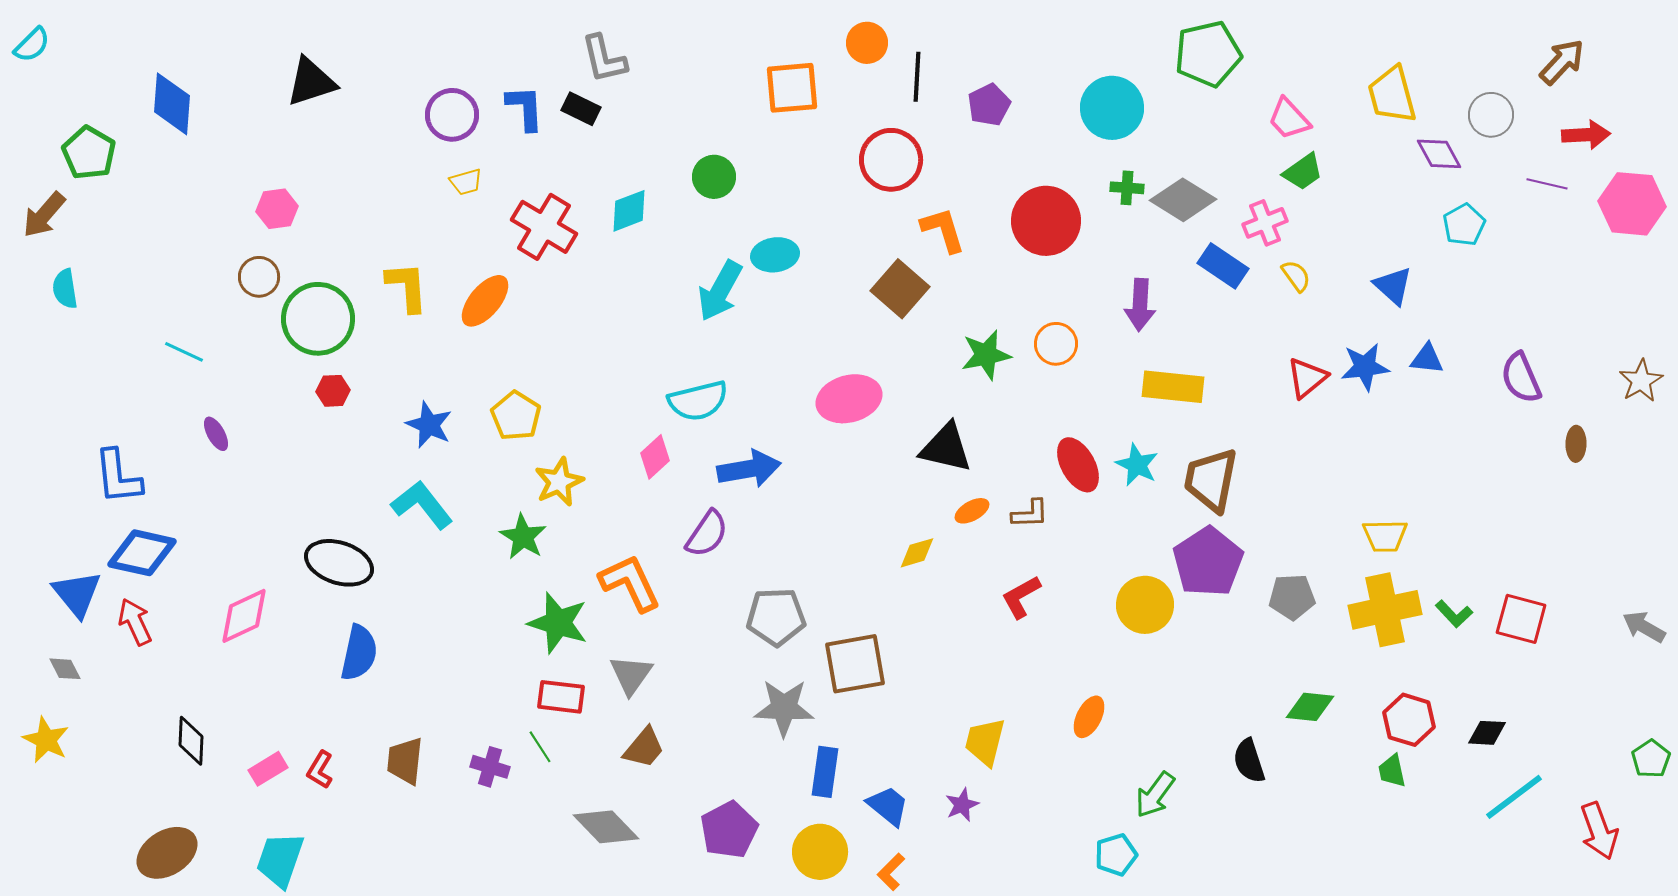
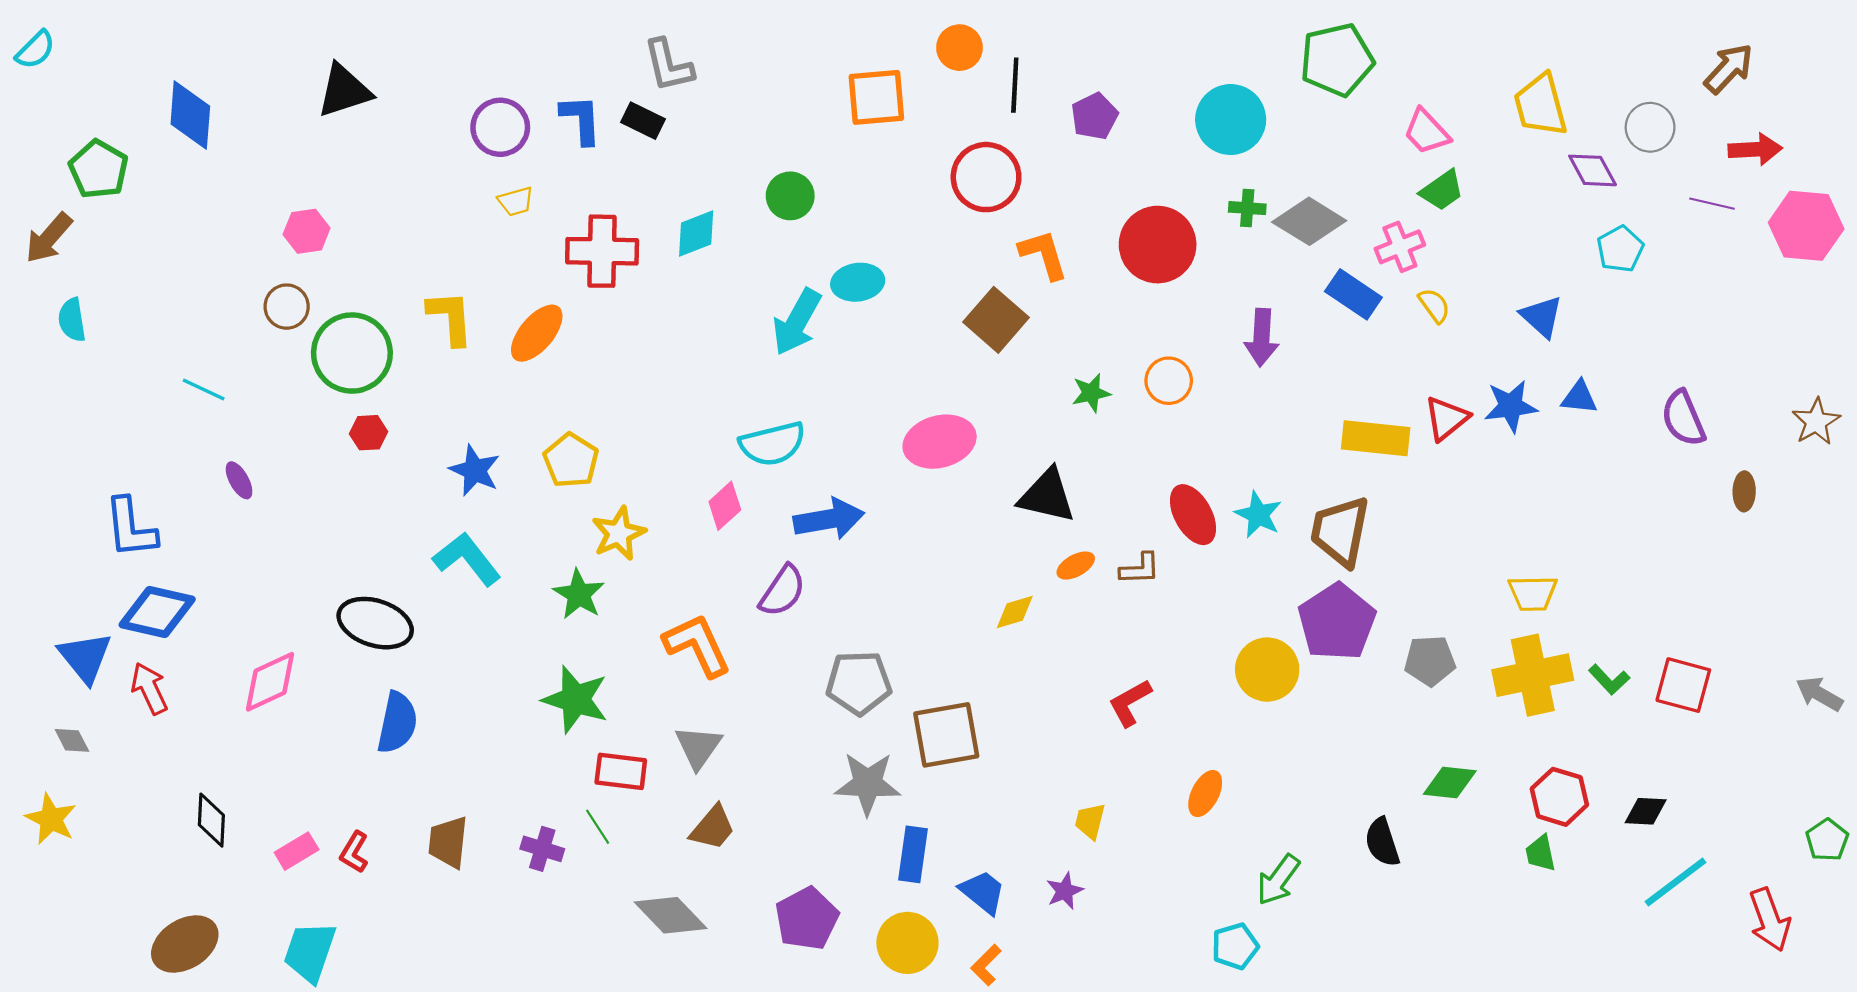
red cross: (544, 227) -> (602, 251), turned -30
green star: (986, 355) -> (1091, 393), size x0.7
yellow rectangle: (1173, 387) -> (1376, 438), moved
red L-shape: (1021, 597) -> (1130, 703), moved
green star: (558, 623) -> (575, 699), moved
yellow trapezoid: (985, 742) -> (1090, 821), size x0.7

